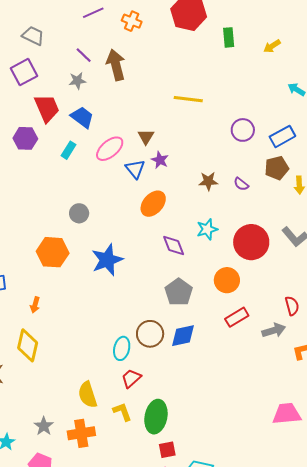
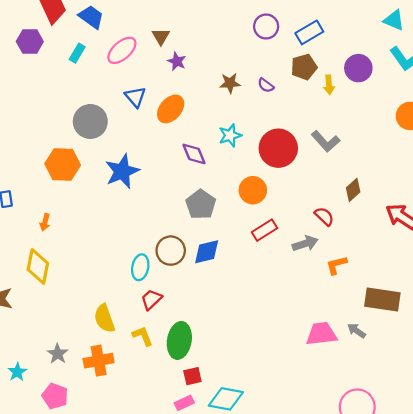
blue triangle: (135, 169) -> (135, 97), moved
gray circle: (79, 213) -> (90, 121), size x1.6
red semicircle: (292, 306) -> (324, 216), turned -30

